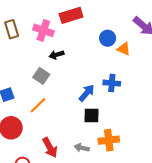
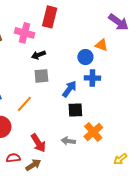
red rectangle: (71, 15) -> (50, 17), turned -55
blue circle: (108, 38) -> (85, 57), moved
gray square: (41, 76) -> (41, 76), moved, turned -35
orange cross: (109, 140) -> (93, 132), turned -30

